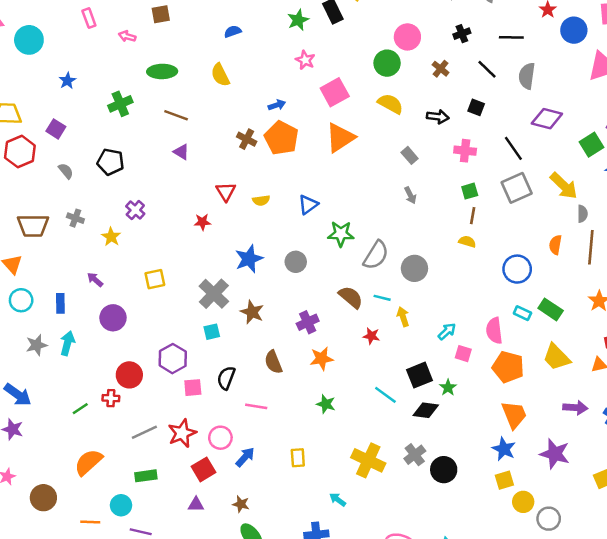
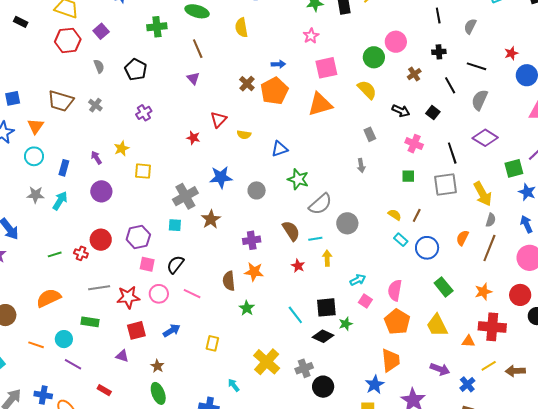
brown line: (176, 115) -> (198, 49), turned 30
brown line: (473, 216) -> (417, 215), moved
yellow star: (111, 237) -> (122, 148), moved
cyan line: (382, 298) -> (315, 239), turned -40
cyan rectangle: (522, 313) -> (401, 240), moved
brown semicircle: (273, 362) -> (229, 281), moved
pink circle: (220, 438) -> (159, 294), moved

